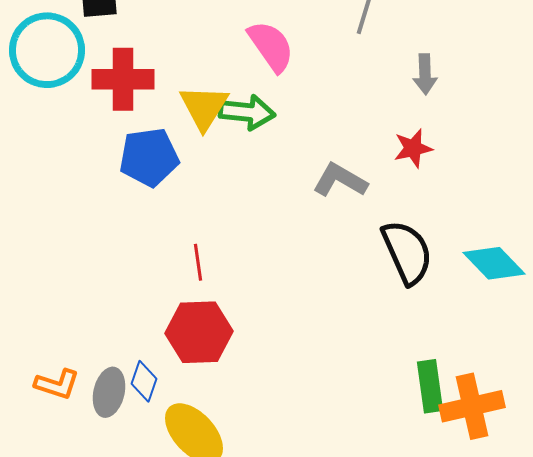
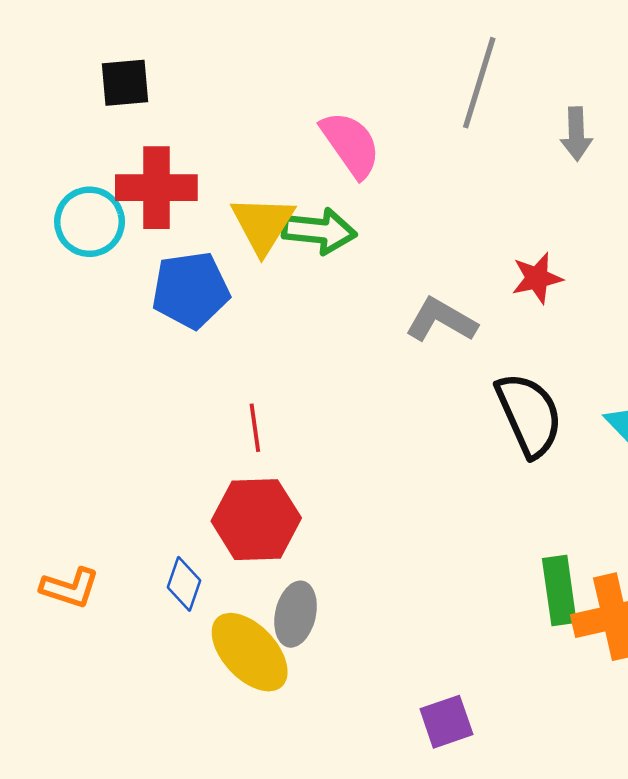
cyan circle: (47, 50) -> (90, 222), moved, size x0.7
gray arrow: (425, 74) -> (576, 134), moved
gray ellipse: (109, 392) -> (296, 614), moved

